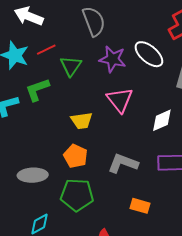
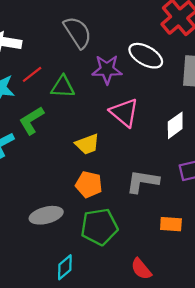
green triangle: (71, 66) -> (63, 87), turned -50

